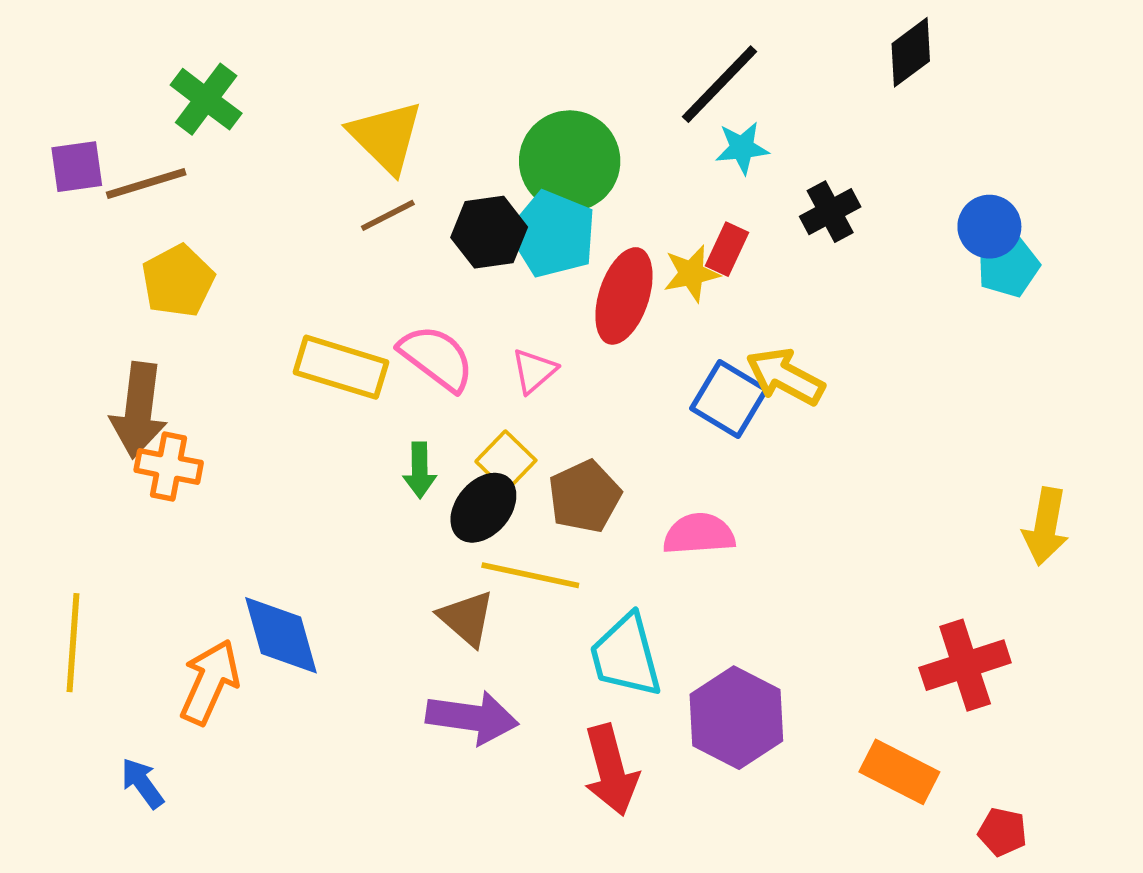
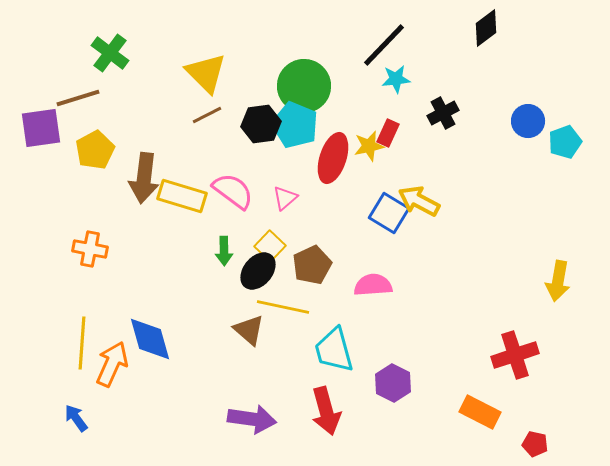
purple square: (77, 167) -> (41, 128), moved, size x1.4
cyan pentagon: (1008, 266) -> (565, 142), moved
brown arrow: (139, 410) -> (144, 178), moved
yellow line: (73, 643) -> (82, 343), moved
purple arrow: (472, 718) -> (252, 419), moved
purple hexagon: (736, 718) -> (393, 383), size x0.7

